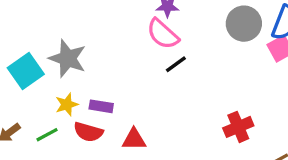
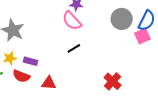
black line: (176, 64) -> (74, 48), moved
red cross: (238, 127) -> (113, 81), turned -30

